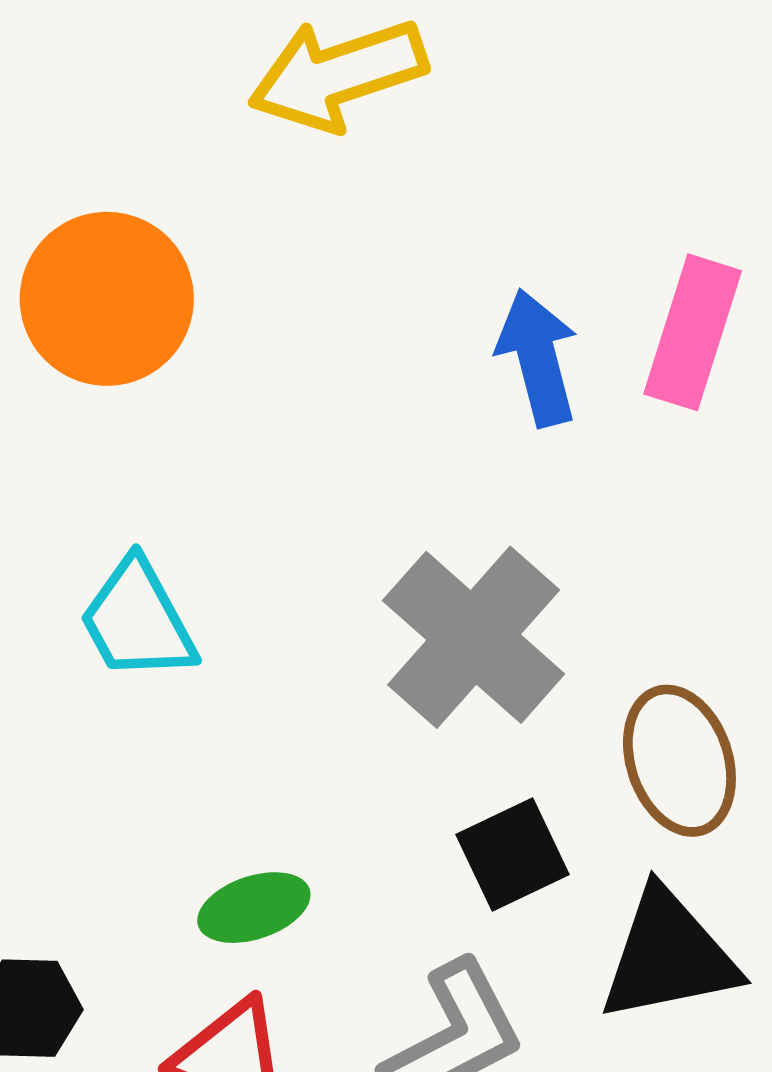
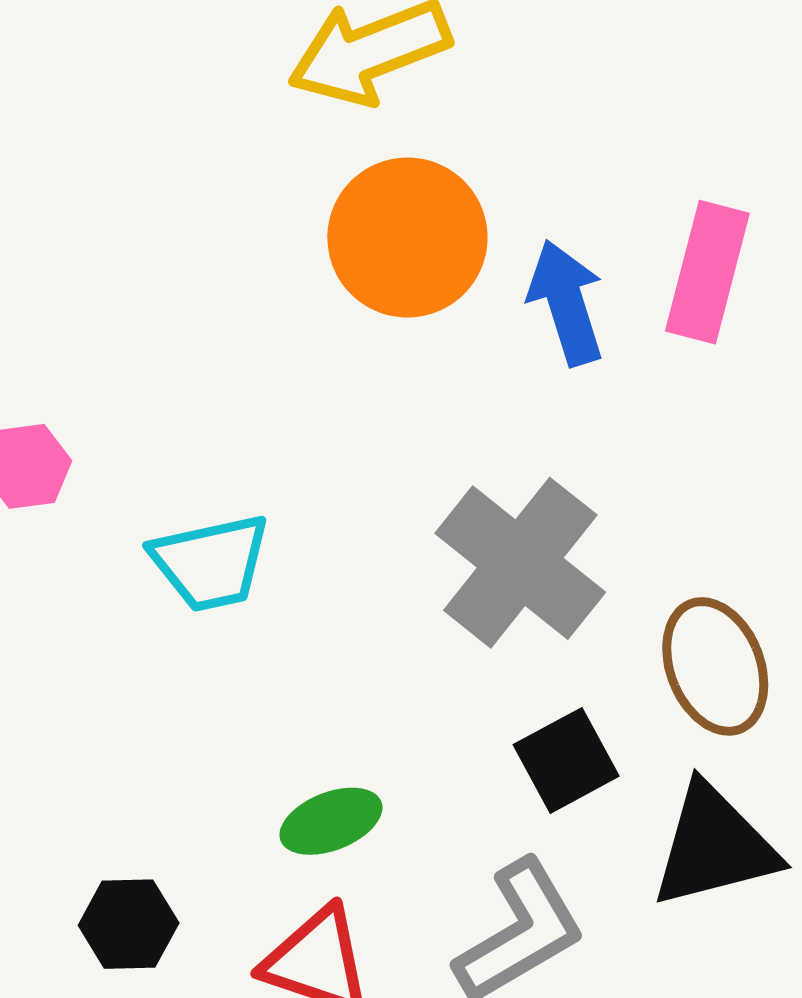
orange circle: (107, 299) -> (407, 238), moved
cyan trapezoid: (138, 620) -> (211, 563), turned -71

